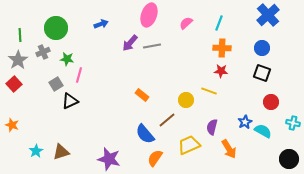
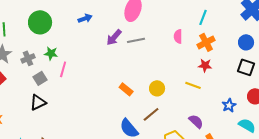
pink semicircle: (186, 23) -> (178, 36), moved, turned -48
orange cross: (222, 48) -> (206, 42), turned -30
gray cross: (43, 52) -> (28, 58), moved
yellow circle: (186, 100) -> (157, 88), moved
black triangle: (70, 101) -> (38, 102), moved
blue star: (245, 122) -> (229, 105), moved
purple semicircle: (212, 127) -> (196, 121), turned 119

